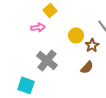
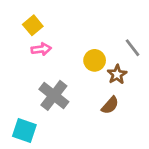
yellow square: (50, 10) -> (33, 25), moved

